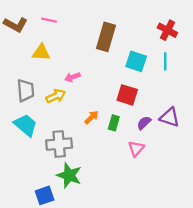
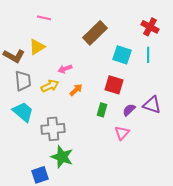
brown L-shape: (16, 25) -> (14, 56), moved
brown rectangle: (106, 37) -> (95, 33), turned 30
yellow triangle: (41, 52) -> (37, 47), turned -36
orange arrow: (91, 117) -> (76, 90), moved

